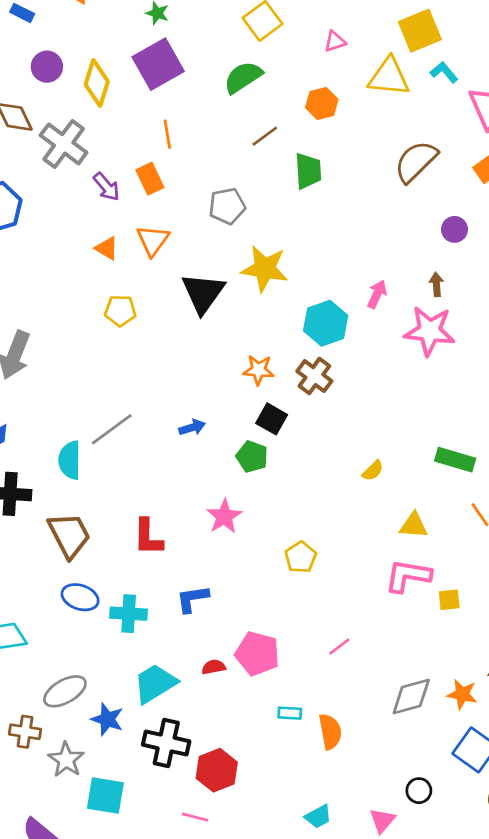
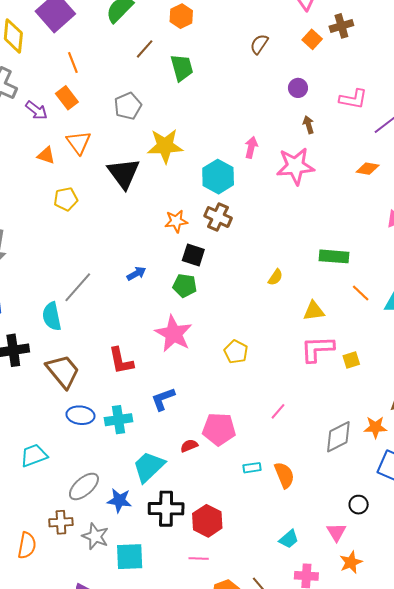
brown semicircle: (416, 161) -> (259, 44), size x0.6
brown arrow: (436, 284) -> (308, 125), moved
pink star: (224, 516) -> (174, 334), size x1.4

